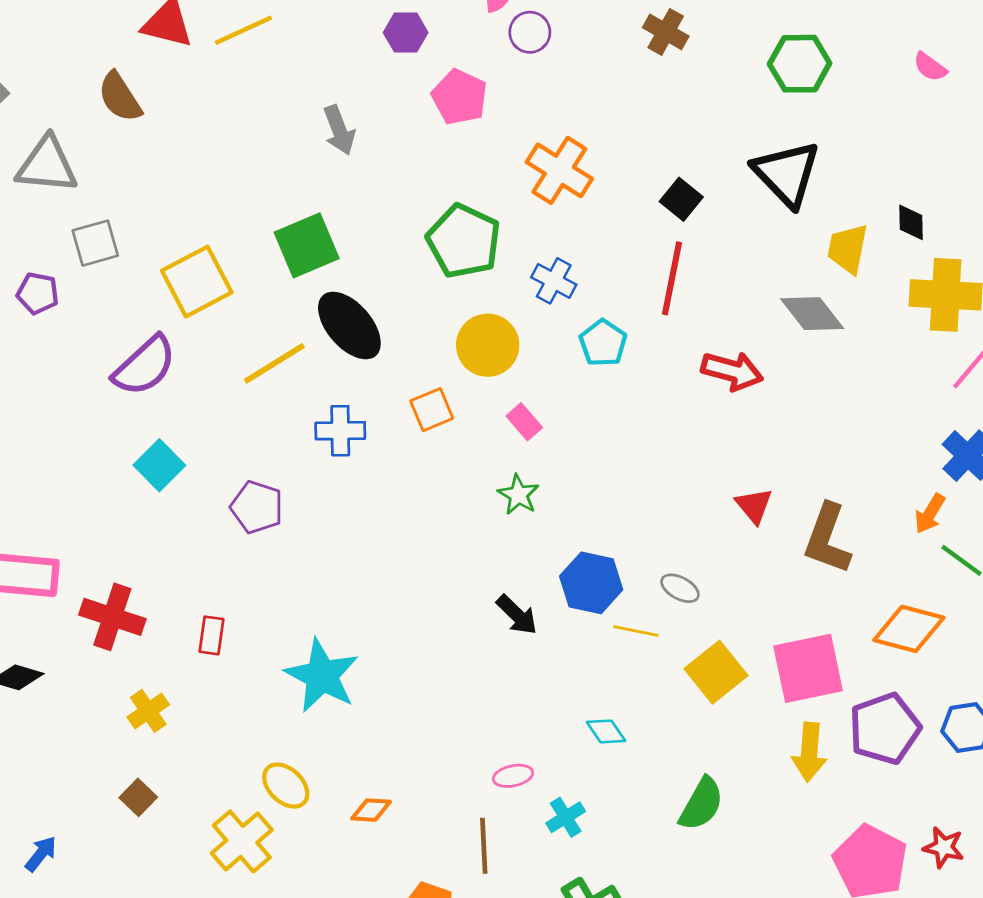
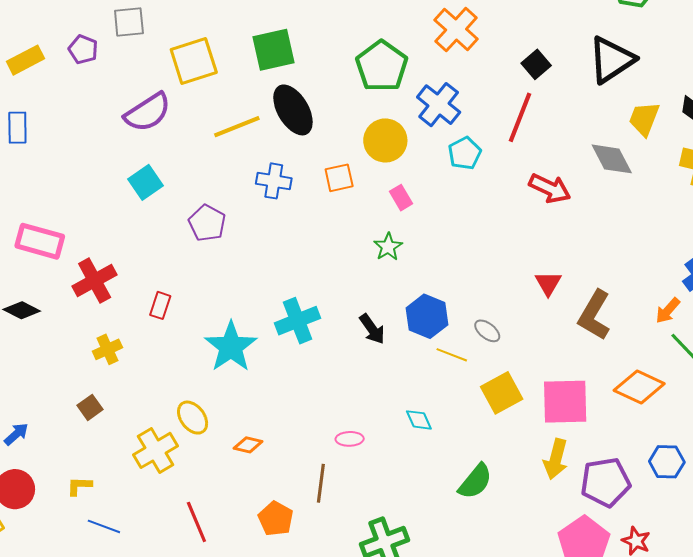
black triangle: (787, 174) -> (612, 60), turned 30
blue cross: (554, 281) -> (439, 105), size x1.4
red cross: (112, 617) -> (95, 280), turned 33
purple pentagon: (885, 729) -> (605, 482), moved
cyan cross: (566, 817) -> (298, 321), moved, size x1.6

